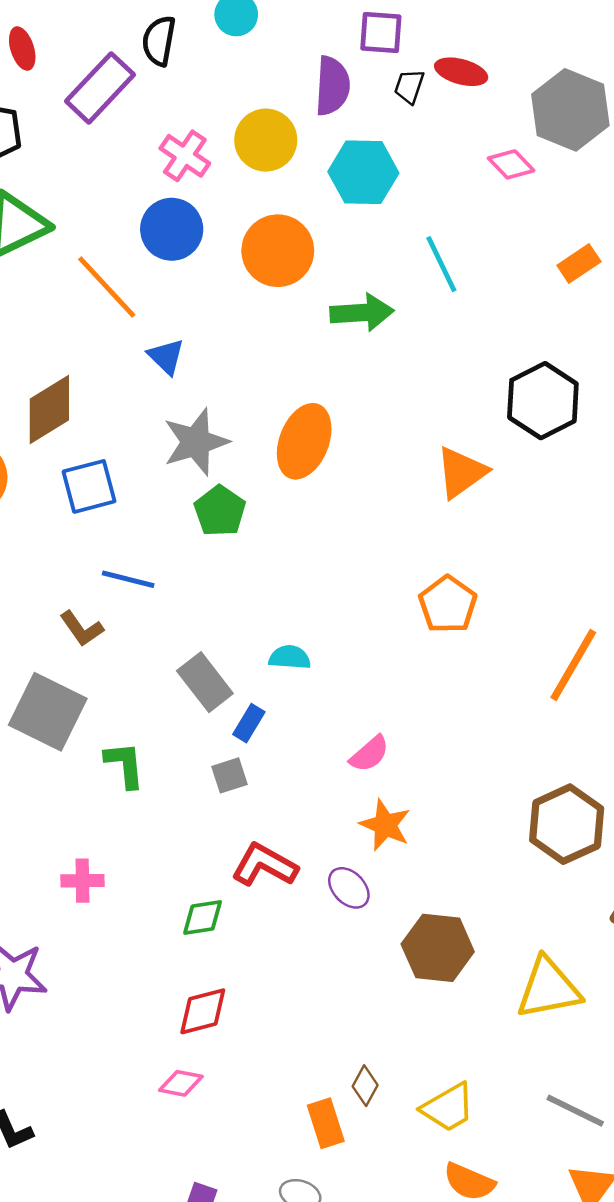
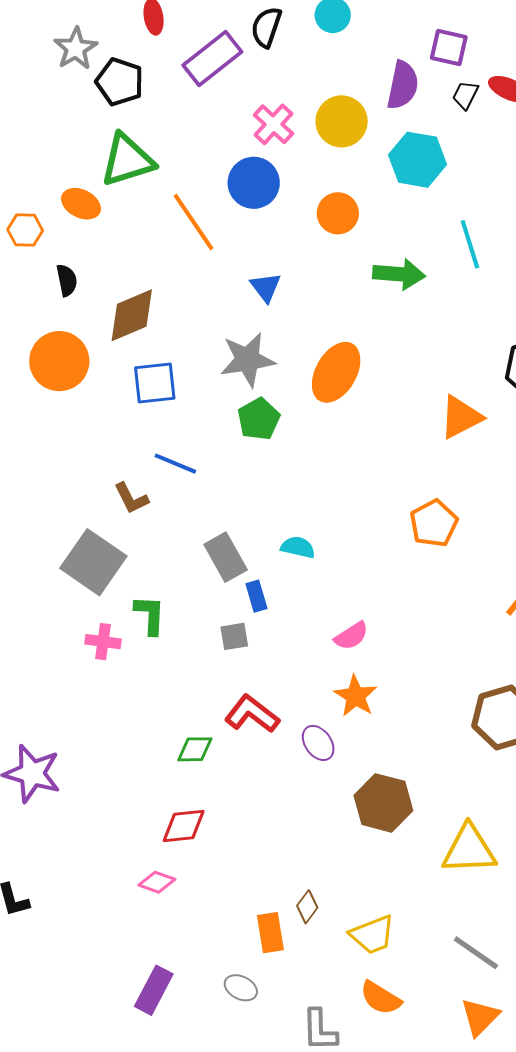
orange circle: (278, 251) -> (338, 213), size x0.7
blue triangle: (166, 357) -> (266, 287), moved
blue rectangle: (249, 723) -> (256, 596), turned -56
pink cross: (82, 881) -> (103, 642), moved

